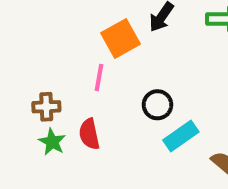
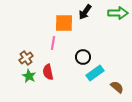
orange square: (120, 38) -> (64, 23), turned 30
brown cross: (46, 107) -> (26, 58), turned -32

